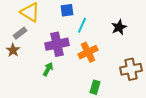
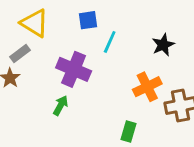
purple cross: (57, 44) -> (74, 69), turned 35
orange cross: (88, 52) -> (147, 87), moved

